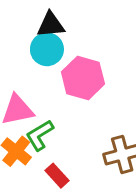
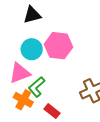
cyan circle: (47, 49) -> (32, 49), moved

